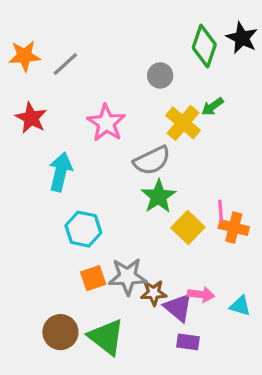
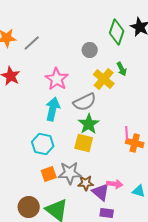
green arrow: (212, 107) -> (122, 69), turned -80
cyan arrow: (60, 172) -> (53, 109), moved
yellow square: (188, 227) -> (84, 143), moved, turned -30

